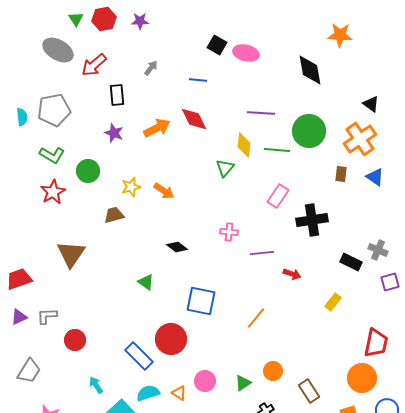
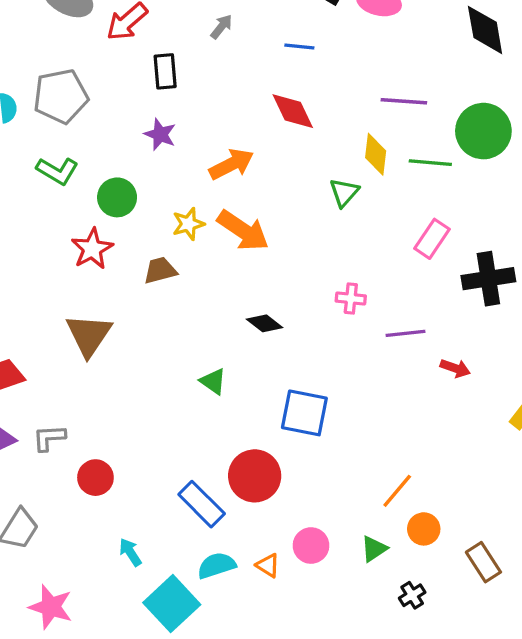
orange arrow: (157, 128) -> (231, 164), moved
orange arrow: (164, 191) -> (243, 231), size x1.5
red star: (53, 192) -> (92, 249), moved
orange line: (256, 318) -> (397, 491), moved

